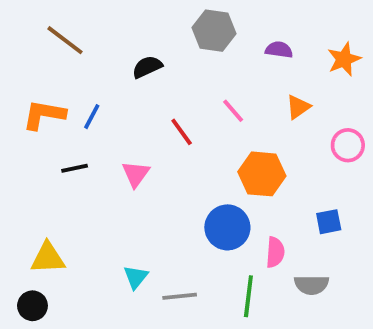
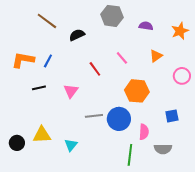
brown line: (65, 40) -> (47, 21), moved
yellow triangle: (48, 258) -> (42, 135), moved
gray line: (180, 296) -> (94, 116), moved
black circle: (32, 306) -> (17, 143), moved

